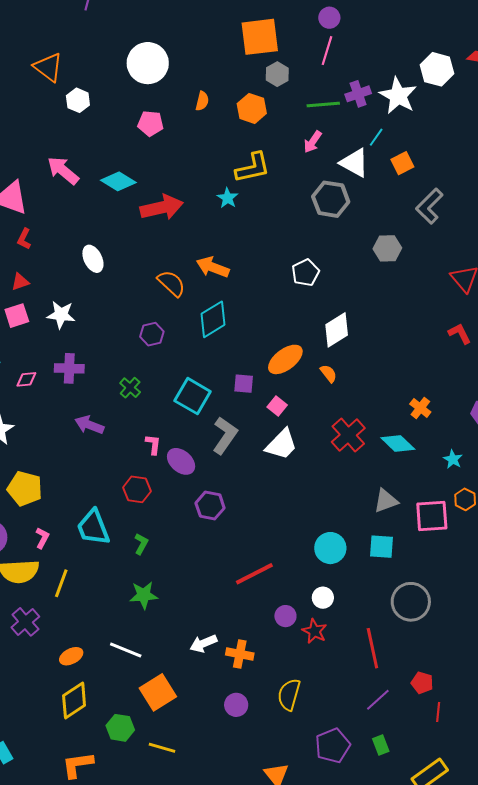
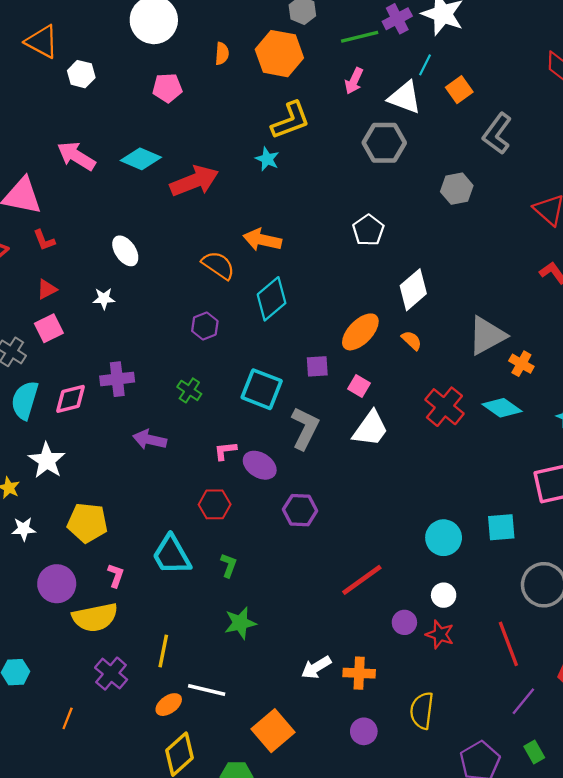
orange hexagon: (252, 108) -> (279, 54), size x1.4
red L-shape: (24, 239) -> (44, 240), turned -40
white star: (61, 315) -> (104, 299), moved, size x0.7
pink diamond: (26, 379) -> (71, 399), size x1.4
pink L-shape: (153, 444) -> (225, 451), turned -95
gray triangle: (386, 501) -> (487, 335), moved, size x1.4
yellow line: (61, 583) -> (163, 651), moved
white line: (126, 650) -> (207, 690), moved

